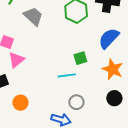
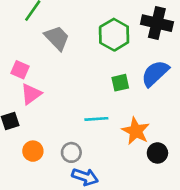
green square: (80, 58) -> (120, 83), moved
orange star: (113, 69) -> (136, 131), moved
gray circle: (76, 102) -> (71, 152), moved

